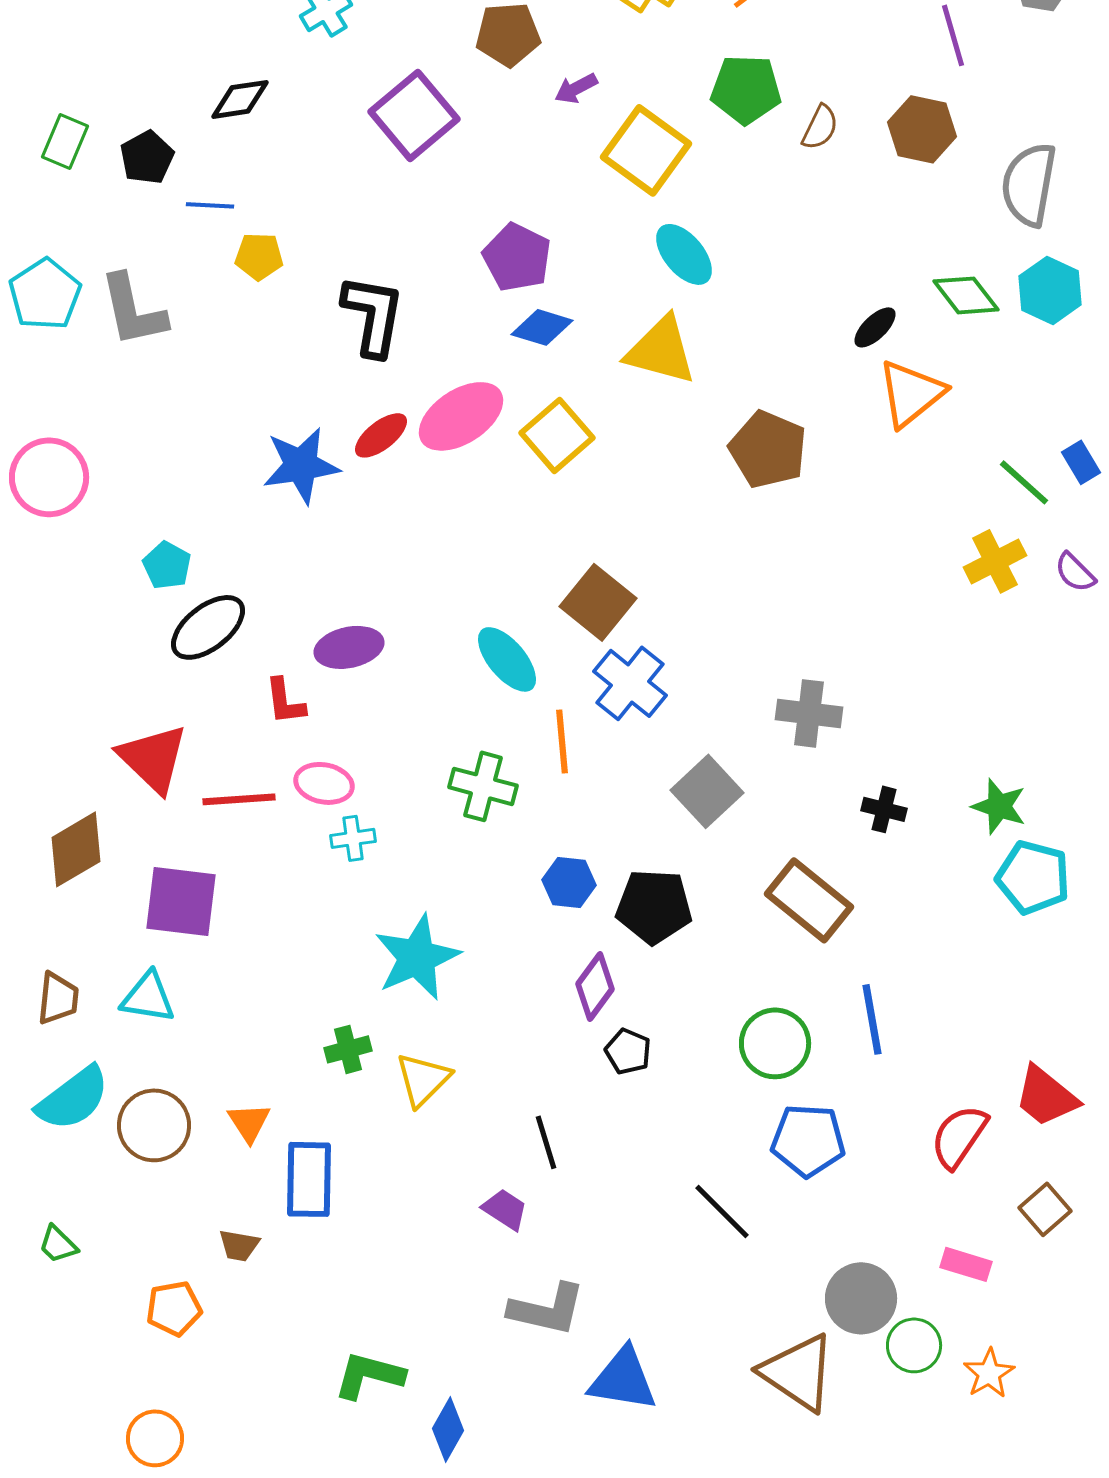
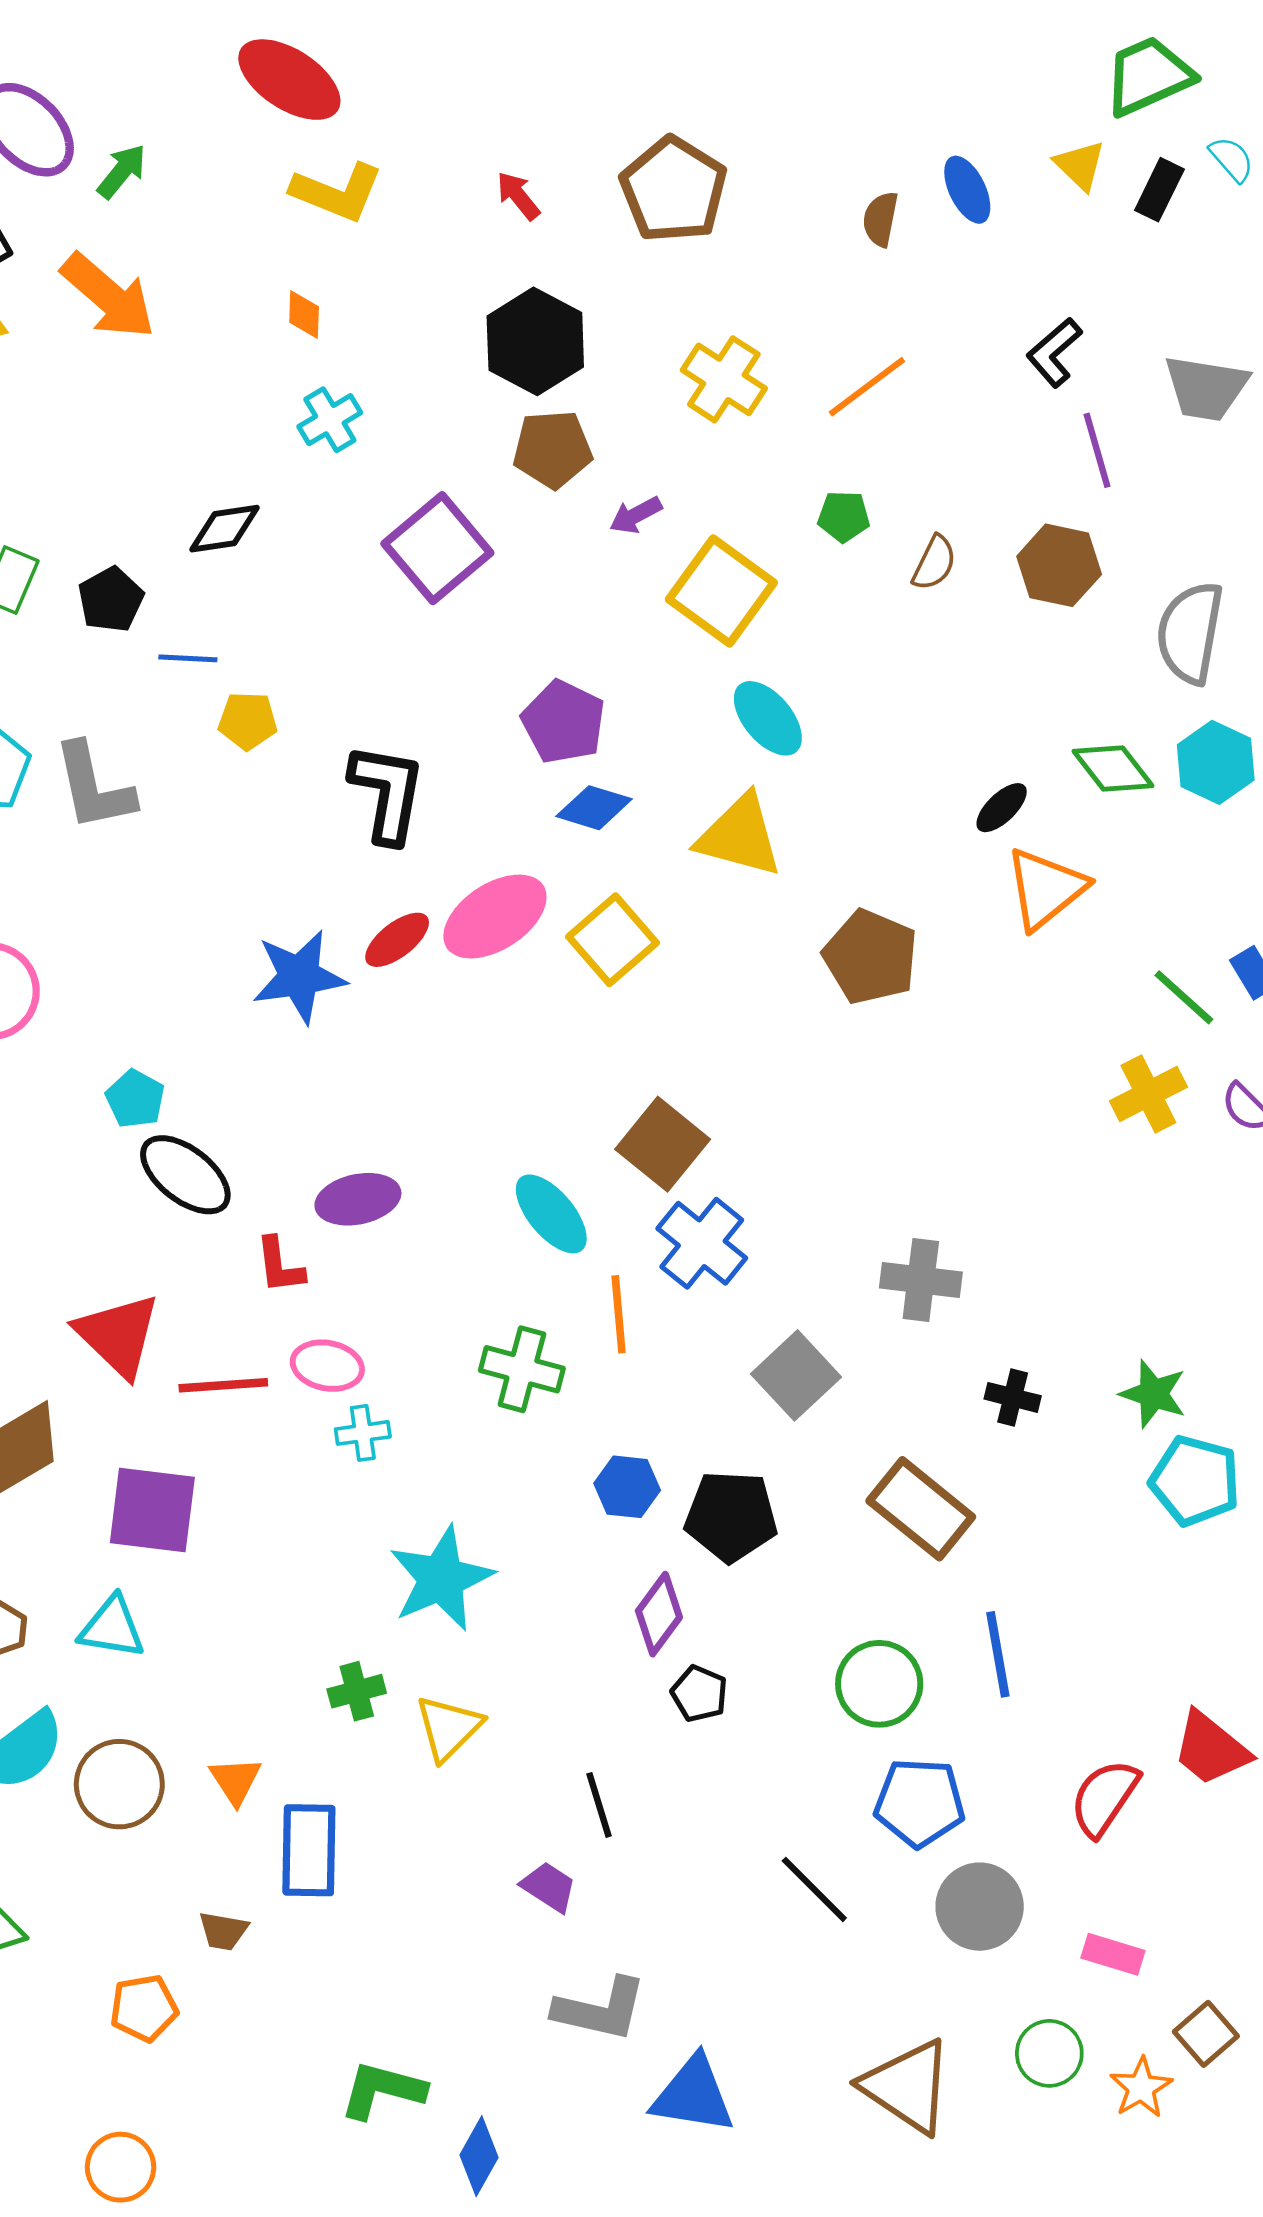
green pentagon: (746, 89) -> (844, 516), size x0.6
black ellipse: (208, 627) -> (185, 1175), turned 76
brown square: (1045, 1209) -> (1206, 2034), moved
gray circle: (861, 1298) -> (980, 1907), moved

